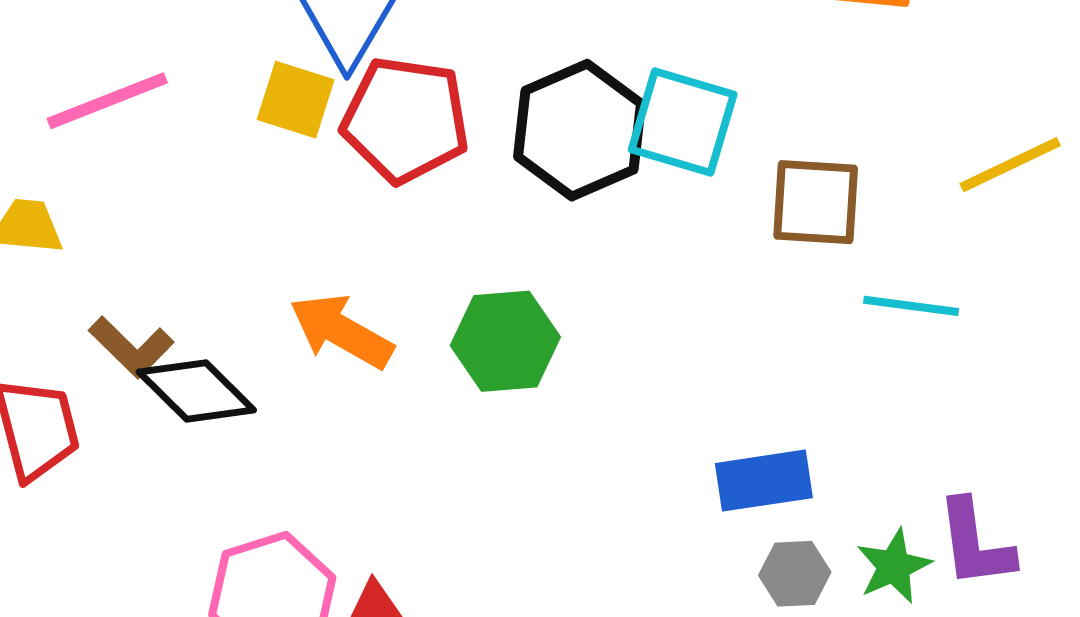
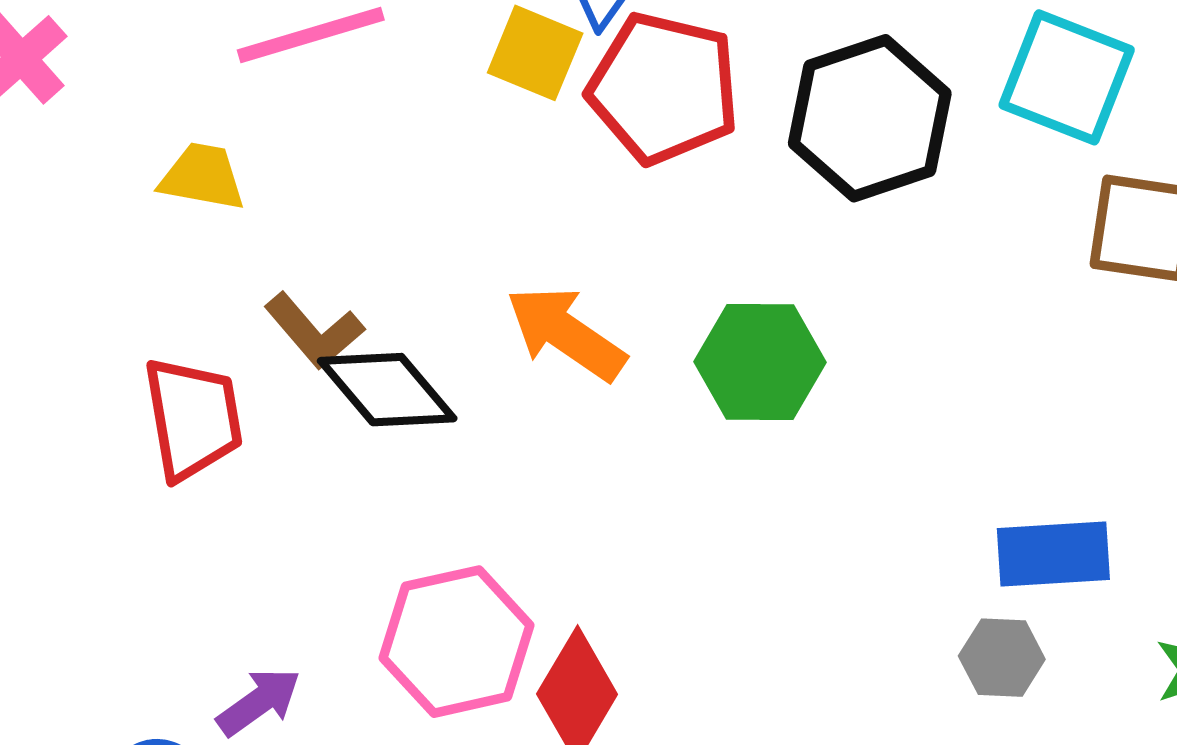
cyan square: (683, 122) -> (1067, 77), moved
gray hexagon: (795, 574) -> (1002, 658), moved

